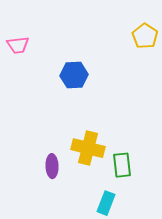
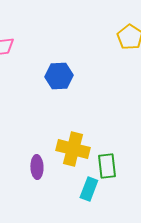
cyan rectangle: (106, 203) -> (89, 189), moved

